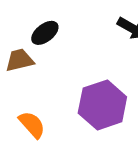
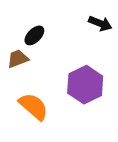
orange semicircle: (32, 125) -> (34, 106), size x1.4

